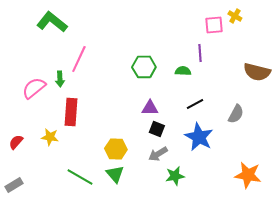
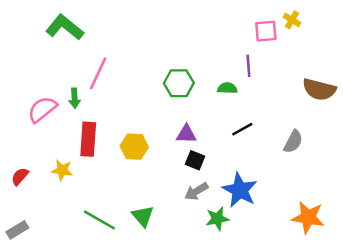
blue star: (199, 137) -> (240, 190), moved
yellow hexagon: (116, 149) -> (134, 147), moved

